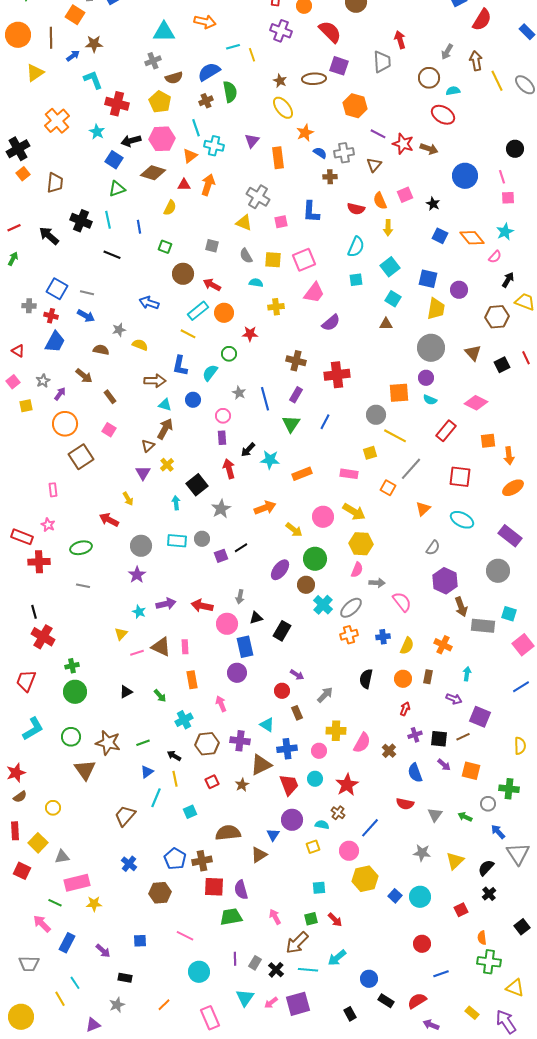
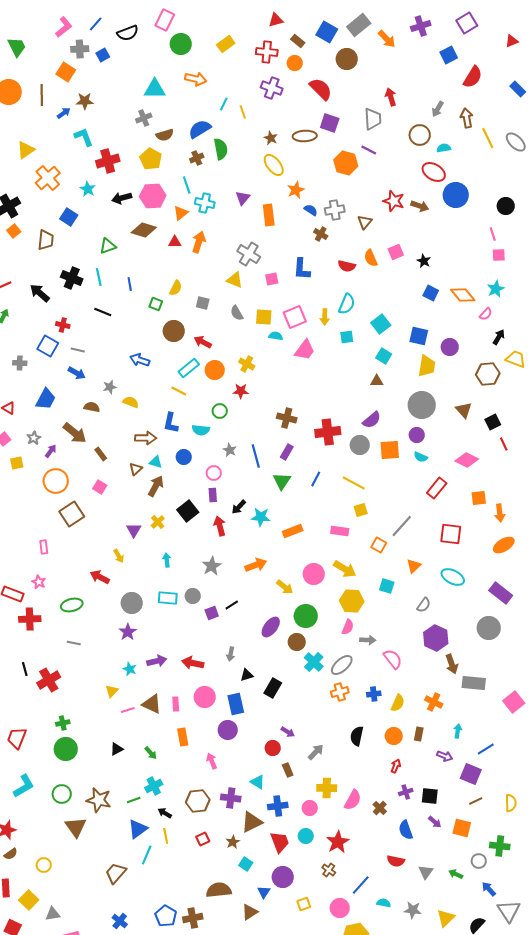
cyan line: (233, 47) -> (224, 104), turned -48
yellow triangle: (35, 73) -> (26, 150), moved
red cross: (117, 104) -> (108, 161), turned -30
purple line: (378, 134) -> (369, 150), moved
blue square: (114, 160) -> (69, 217), moved
blue circle: (465, 176) -> (456, 195), moved
brown cross: (330, 177) -> (321, 234), turned 32
yellow semicircle: (170, 208) -> (176, 288), moved
yellow arrow: (388, 228) -> (325, 317), moved
cyan semicircle: (256, 283) -> (276, 336), moved
yellow cross: (276, 307) -> (247, 364), moved, turned 35
red cross: (51, 316) -> (63, 325), moved
purple semicircle: (331, 323) -> (372, 420), moved
red line: (526, 358) -> (504, 444), moved
cyan semicircle: (210, 373) -> (201, 430), turned -120
brown arrow: (84, 376) -> (75, 433), size x1.4
gray circle: (376, 415) -> (360, 445), moved
yellow line: (395, 436) -> (354, 483), moved
brown triangle: (148, 446) -> (136, 469), moved
black square: (197, 485) -> (188, 511), moved
cyan square: (509, 614) -> (387, 586), moved
pink circle: (227, 624) -> (205, 697), moved
red cross: (43, 637) -> (49, 680), moved, turned 30
blue line: (521, 687) -> (486, 749), moved
cyan cross: (184, 720) -> (154, 786), moved
brown line: (463, 737) -> (476, 801), moved
blue triangle: (147, 772) -> (138, 829), size x1.5
cyan square: (190, 812) -> (246, 864), moved, turned -32
cyan semicircle: (322, 825) -> (384, 903), moved

